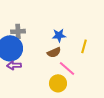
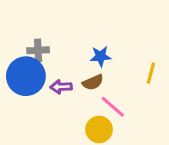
yellow line: (84, 46) -> (151, 73), moved
purple arrow: (14, 65) -> (61, 87), moved

